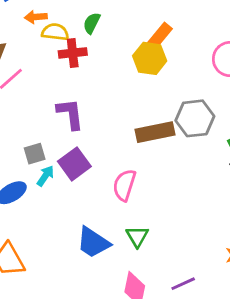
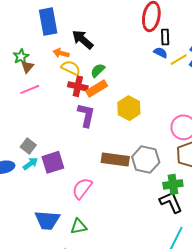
orange rectangle: (159, 37) -> (97, 88), moved
purple L-shape: (70, 114) -> (86, 115), moved
gray square: (35, 154) -> (28, 146), turned 35
green triangle: (137, 236) -> (79, 226), turned 30
blue trapezoid: (93, 242) -> (47, 220), turned -48

